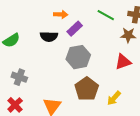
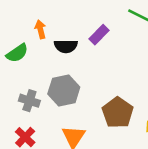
orange arrow: (61, 14) -> (40, 29), moved, turned -104
gray hexagon: (78, 57) -> (64, 91), moved

